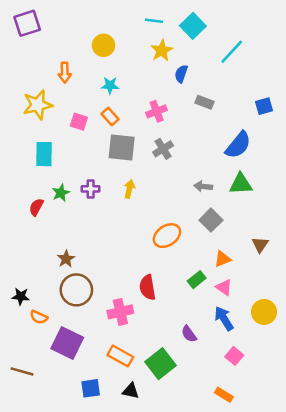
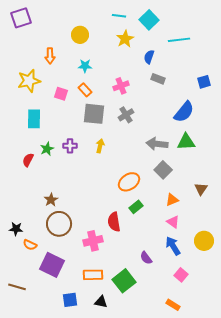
cyan line: (232, 52) -> (179, 40), turned 40
blue semicircle: (181, 74) -> (149, 57), moved
gray arrow: (203, 186) -> (157, 144), size x1.5
green rectangle: (197, 280) -> (136, 207), moved
orange rectangle: (120, 356) -> (93, 275), turned -30

